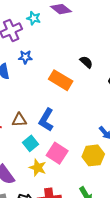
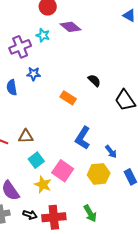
orange rectangle: (61, 80) -> (68, 98), size x0.7
blue L-shape: (46, 120) -> (83, 138), moved

